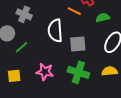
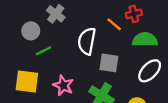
green semicircle: (103, 18) -> (145, 40), size x1.5
yellow square: (14, 76) -> (27, 81), size x1.5

